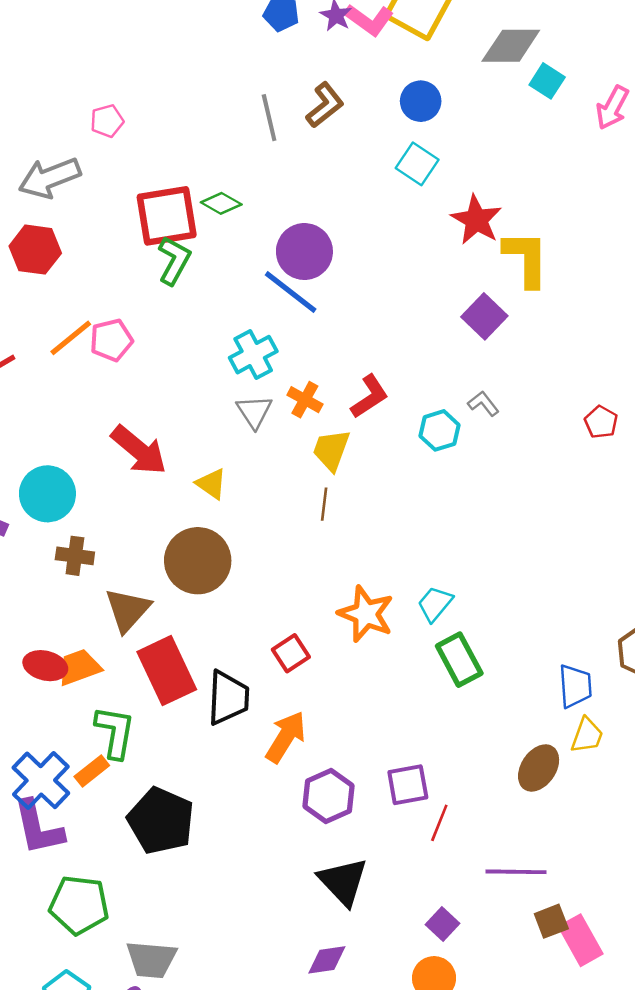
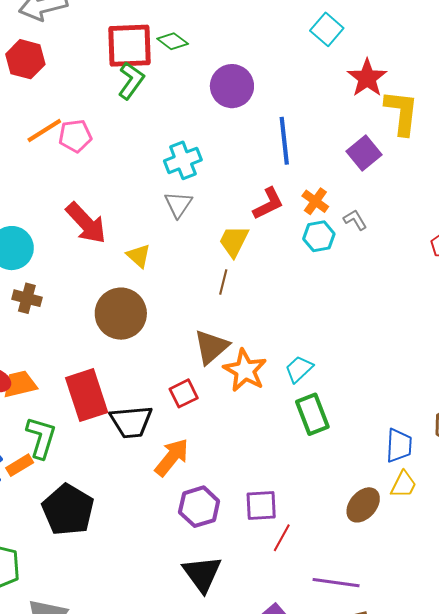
blue line: (291, 292) -> (284, 141), moved, turned 39
orange cross: (305, 400) -> (315, 201), moved
brown triangle: (128, 610) -> (211, 347), moved
black trapezoid: (228, 698) -> (131, 422), turned 75

